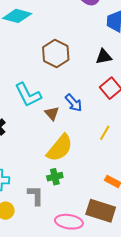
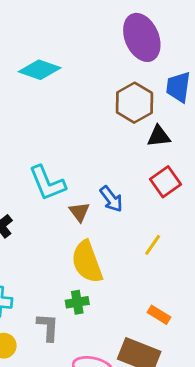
brown hexagon: (56, 54) -> (134, 103), moved
yellow semicircle: (60, 148) -> (87, 262), turned 116

